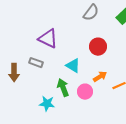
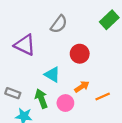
gray semicircle: (91, 13) -> (59, 24), moved
gray rectangle: (36, 63) -> (13, 93), moved

